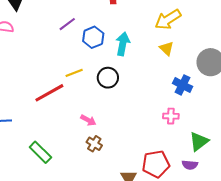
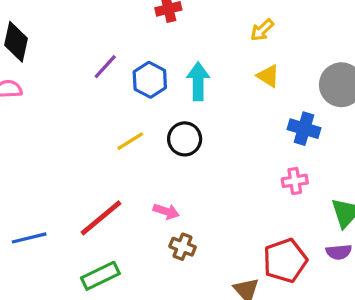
yellow arrow: (168, 19) -> (262, 30), size x0.6
red line: (49, 93) -> (101, 218), moved
green rectangle: (40, 152) -> (100, 276), turned -60

